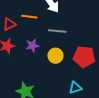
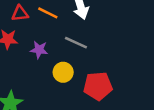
red pentagon: (84, 57) -> (98, 86), turned -30

